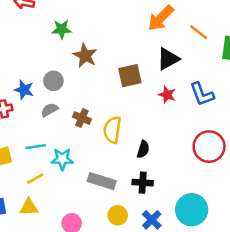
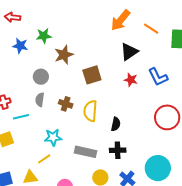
brown star: (85, 56) -> (64, 55), turned 30
brown square: (130, 76) -> (92, 75), moved
blue star: (24, 90) -> (20, 46), moved
gray semicircle: (50, 110) -> (40, 100), turned -48
cyan line: (36, 147) -> (21, 117), moved
yellow line: (35, 179) -> (44, 159), moved

